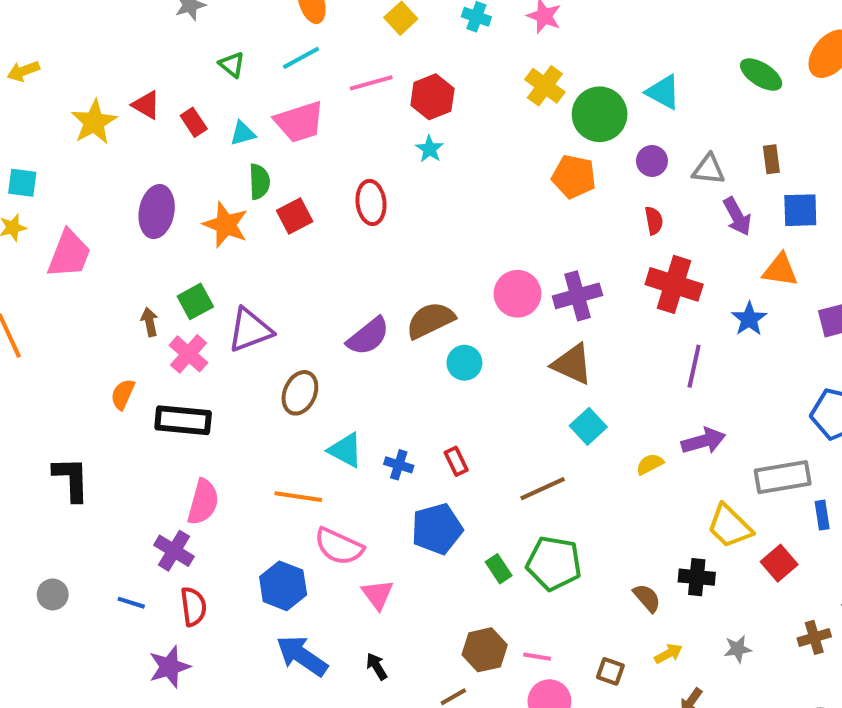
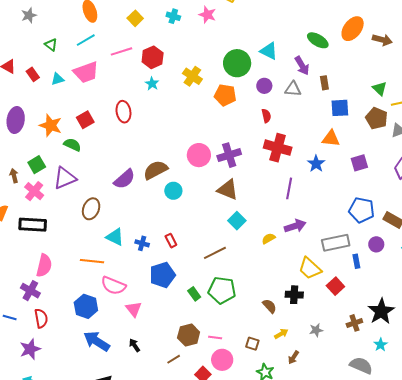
yellow cross: (545, 86) -> (192, 76), moved
green semicircle: (259, 182) -> (72, 145), moved, turned -60
purple arrow: (737, 216) -> (302, 66), moved

